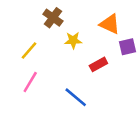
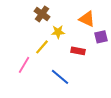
yellow line: (29, 51) -> (42, 47), moved
red rectangle: (98, 64) -> (78, 51), turned 40

